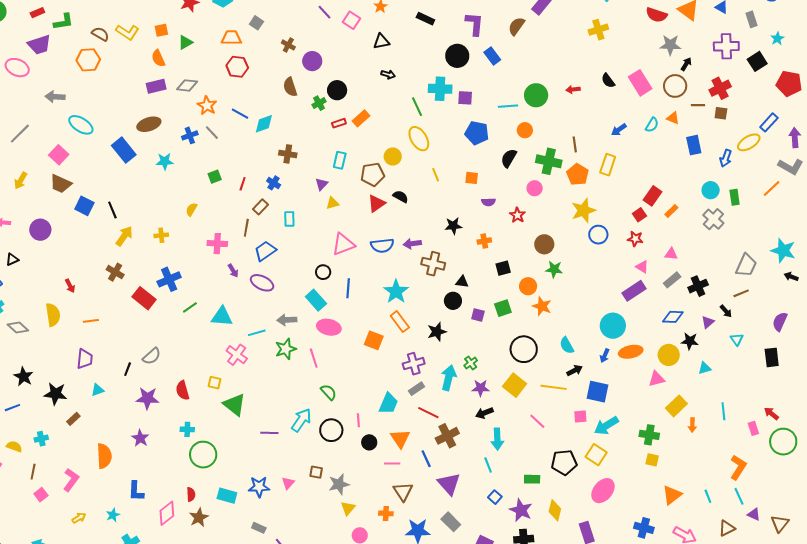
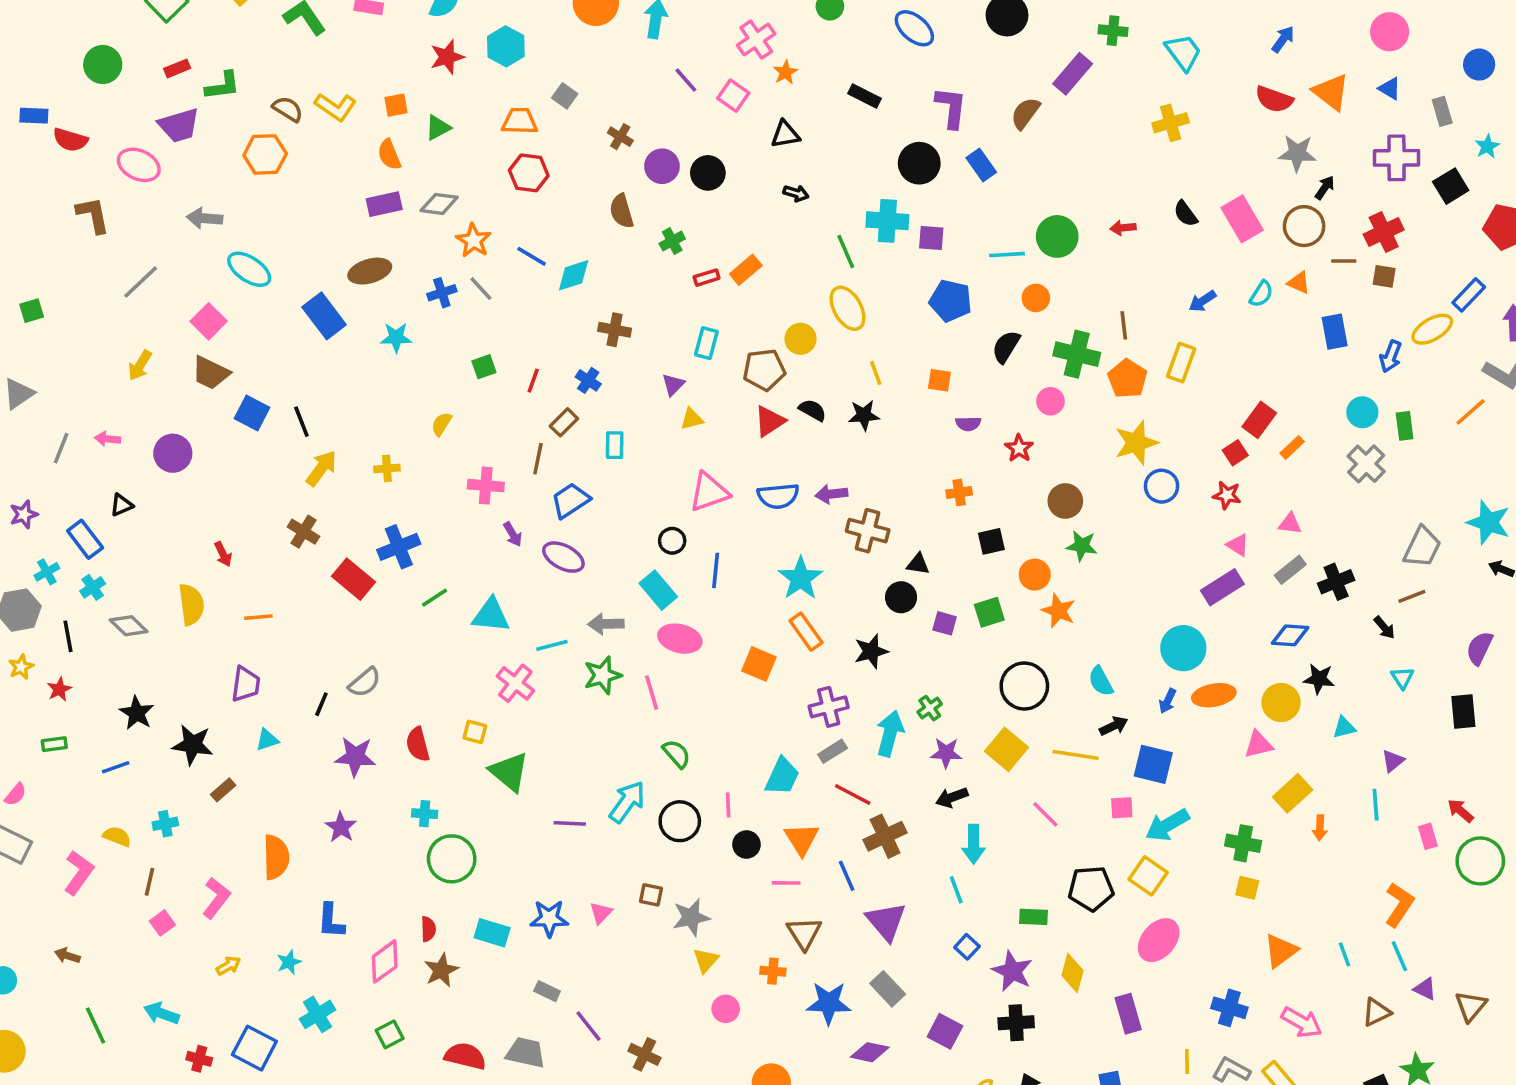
black circle: (337, 90) -> (708, 173), moved
black star: (453, 226) -> (864, 415), moved
purple triangle: (708, 322) -> (1393, 761), moved

